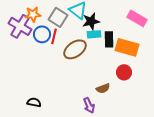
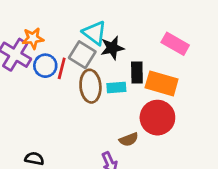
gray square: (58, 17) -> (82, 55), moved
cyan rectangle: (94, 34) -> (116, 88), moved
brown ellipse: (75, 49) -> (90, 86), turned -60
red circle: (124, 72) -> (157, 118), size x1.6

